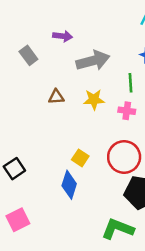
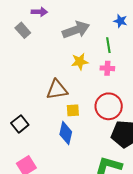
purple arrow: (63, 36) -> (39, 12), moved
brown triangle: (56, 97) -> (57, 90), moved, size x1.6
yellow square: (80, 158) -> (73, 110), turned -32

